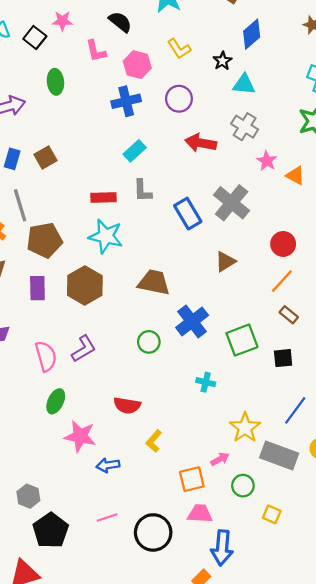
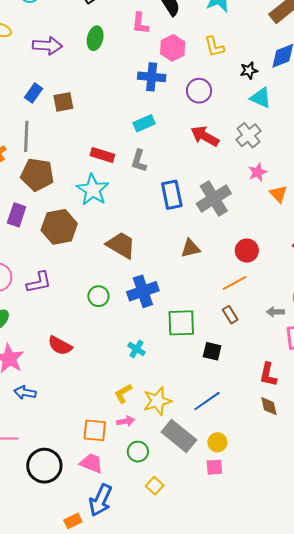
yellow L-shape: (154, 441) -> (123, 393), moved

